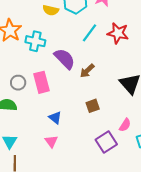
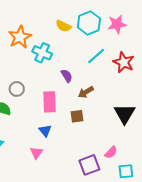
purple semicircle: (65, 59) -> (67, 76), size x0.6
pink rectangle: (41, 82) -> (49, 102), moved
brown square: (93, 106) -> (77, 116), moved

